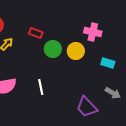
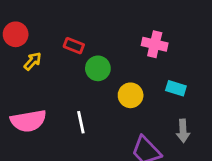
yellow circle: (76, 51) -> (131, 95), moved
gray arrow: (113, 93) -> (183, 131), turned 56

